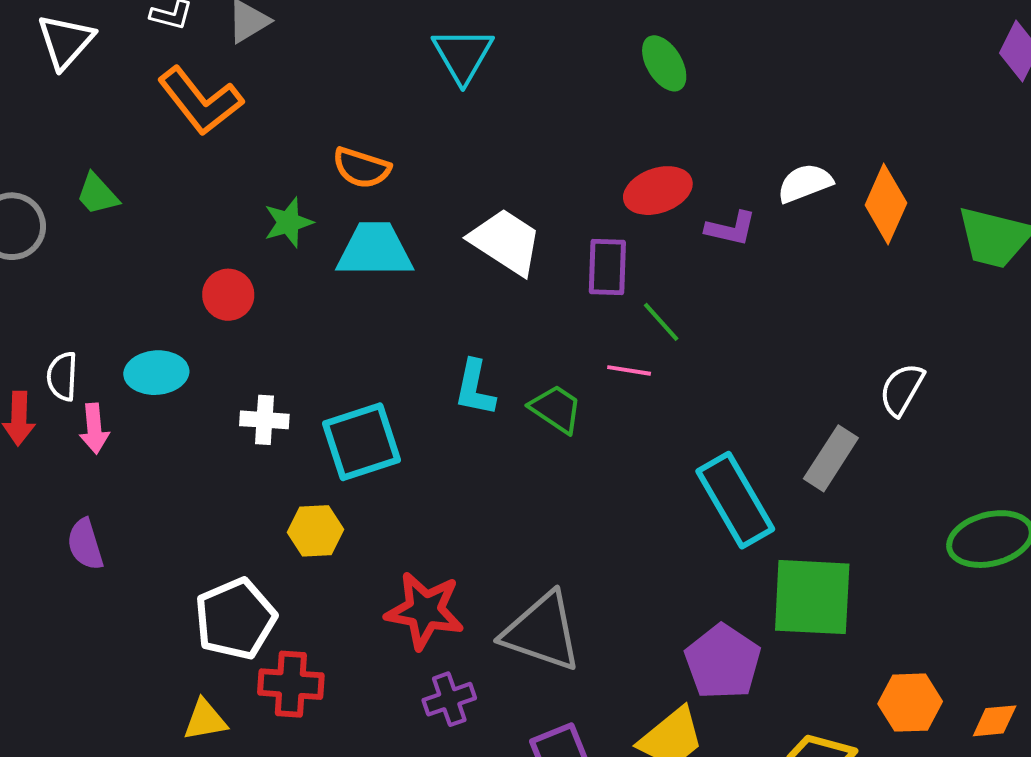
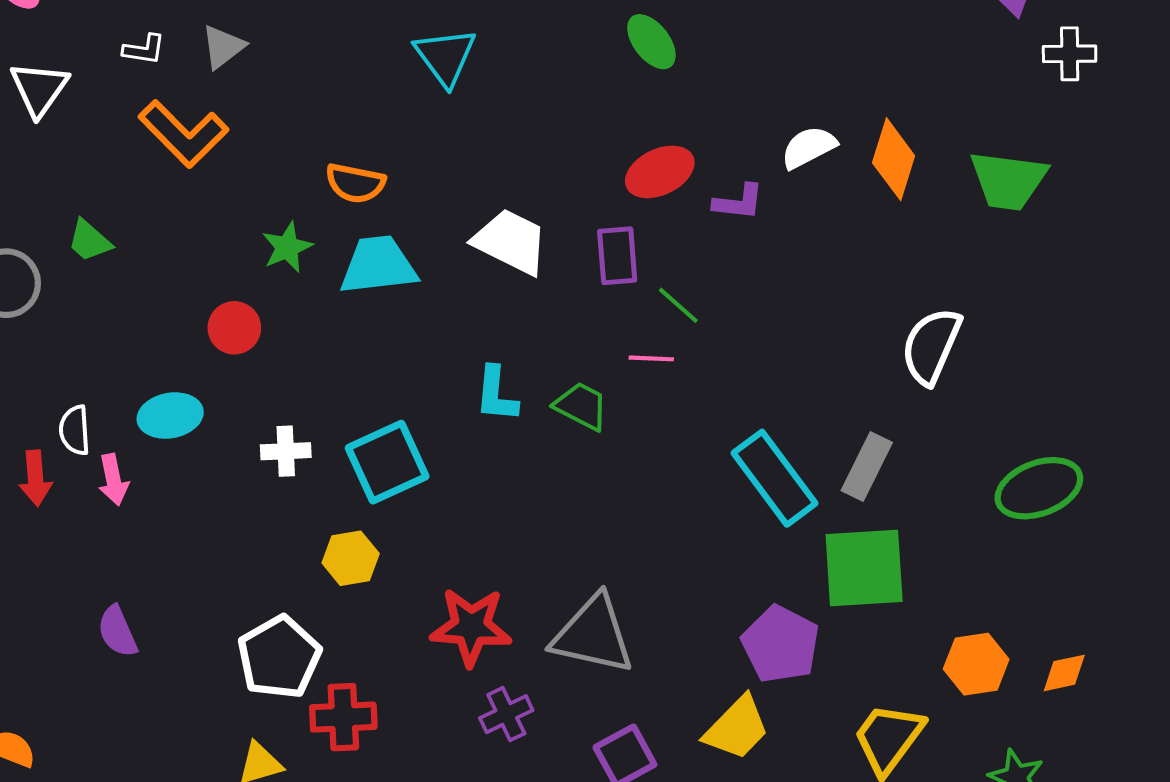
white semicircle: (902, 389) -> (931, 346), size x1.4
gray rectangle: (831, 458) -> (867, 467), moved
purple semicircle: (85, 544) -> (117, 631), moved

